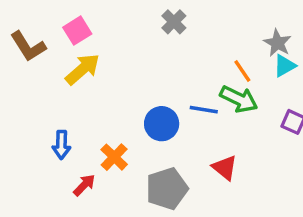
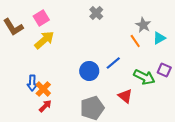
gray star: (277, 43) -> (143, 25), moved
green arrow: (239, 99) -> (144, 77), moved
blue line: (204, 110) -> (113, 63), turned -49
orange cross: (114, 157) -> (43, 89), moved

